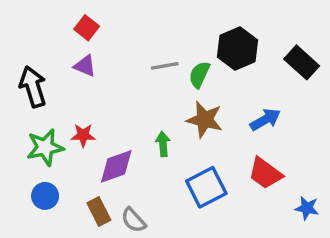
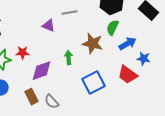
purple triangle: (85, 66) -> (49, 26), moved
green semicircle: (199, 75) -> (113, 28), moved
blue star: (307, 208) -> (144, 59), moved

